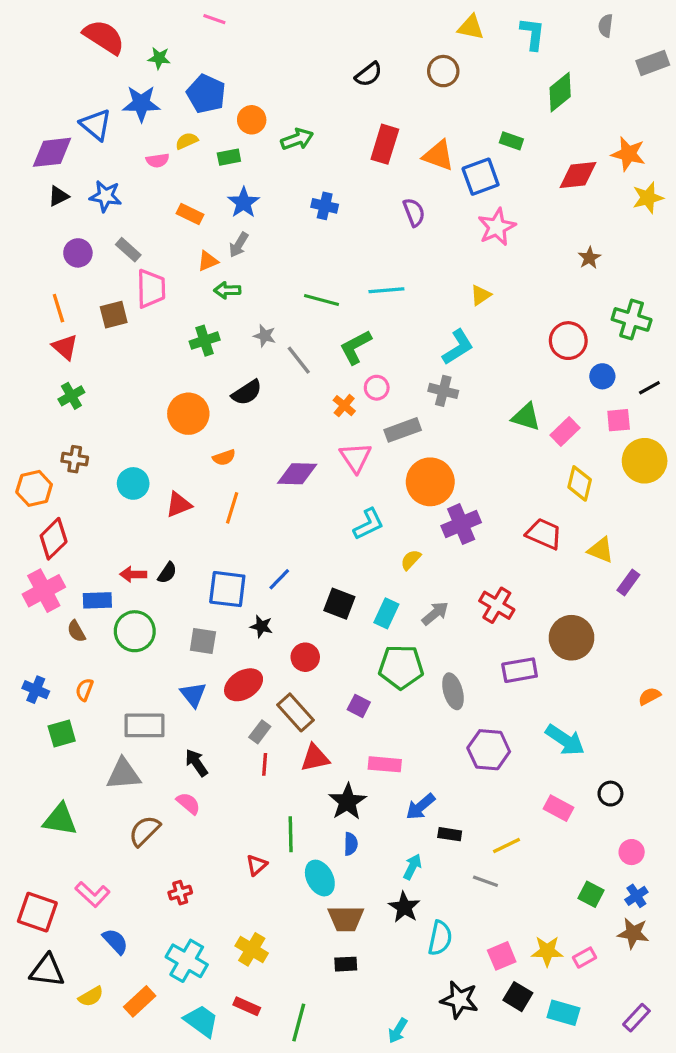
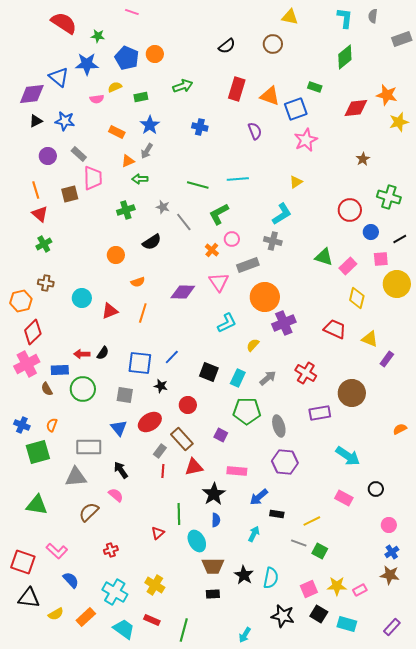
cyan L-shape: (533, 34) -> (345, 18), moved
orange circle: (252, 120) -> (155, 54), moved
orange circle: (188, 414) -> (116, 255), size x0.7
green square: (62, 734) -> (38, 452), size x1.4
purple hexagon: (489, 750) -> (285, 462), moved
green square: (591, 894) -> (320, 551), moved
black star: (404, 907) -> (244, 575), moved

